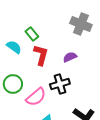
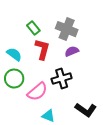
gray cross: (81, 24) -> (67, 29), moved
cyan semicircle: (14, 47) -> (14, 54), moved

